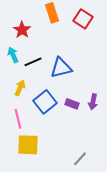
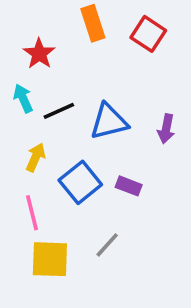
purple arrow: (93, 102) -> (166, 129), moved
gray line: (80, 159) -> (107, 245), moved

